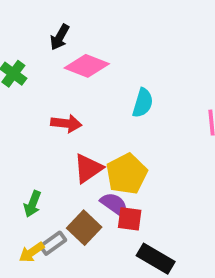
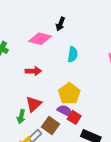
black arrow: (60, 37) -> (60, 24), moved
red triangle: (88, 168) -> (34, 104), moved
red square: (130, 219) -> (74, 117), turned 32

